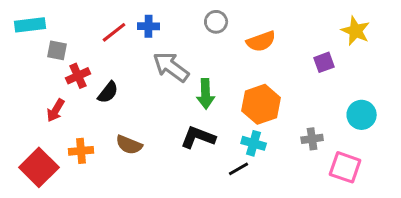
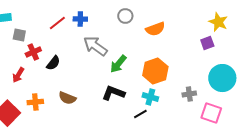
purple square: (324, 62) -> (207, 43), moved
green arrow: (206, 94) -> (118, 64), turned 42
cyan circle: (362, 115) -> (222, 78), size x1.4

